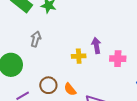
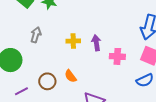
yellow cross: (79, 56) -> (73, 41), moved
orange semicircle: (70, 89) -> (71, 76), moved

